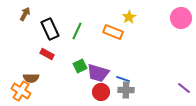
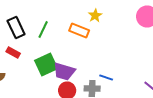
green square: (80, 66) -> (46, 64), size x1.6
blue line: (123, 79) -> (106, 78), moved

